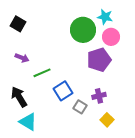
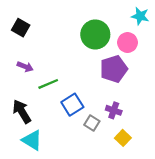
cyan star: (105, 17) -> (140, 16), moved
purple cross: (99, 96) -> (114, 110), turned 32

